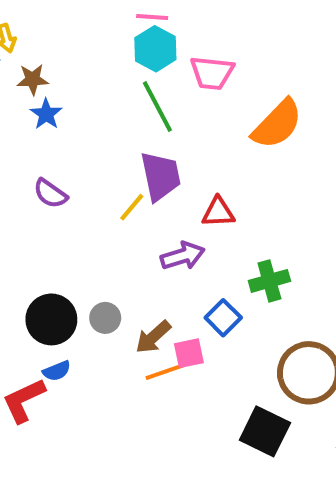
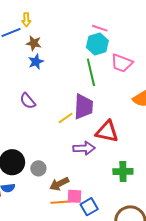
red triangle: (218, 212) -> (107, 132), size x1.4
blue square: (223, 318) -> (89, 207), moved

